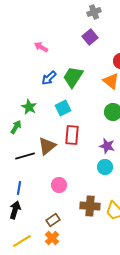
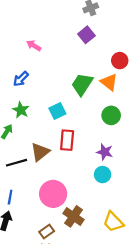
green trapezoid: (73, 77) -> (82, 84), moved
blue arrow: (49, 78) -> (21, 79), moved
pink circle: (59, 185) -> (53, 194), size x1.6
brown cross: (90, 206) -> (73, 216), moved, turned 30

